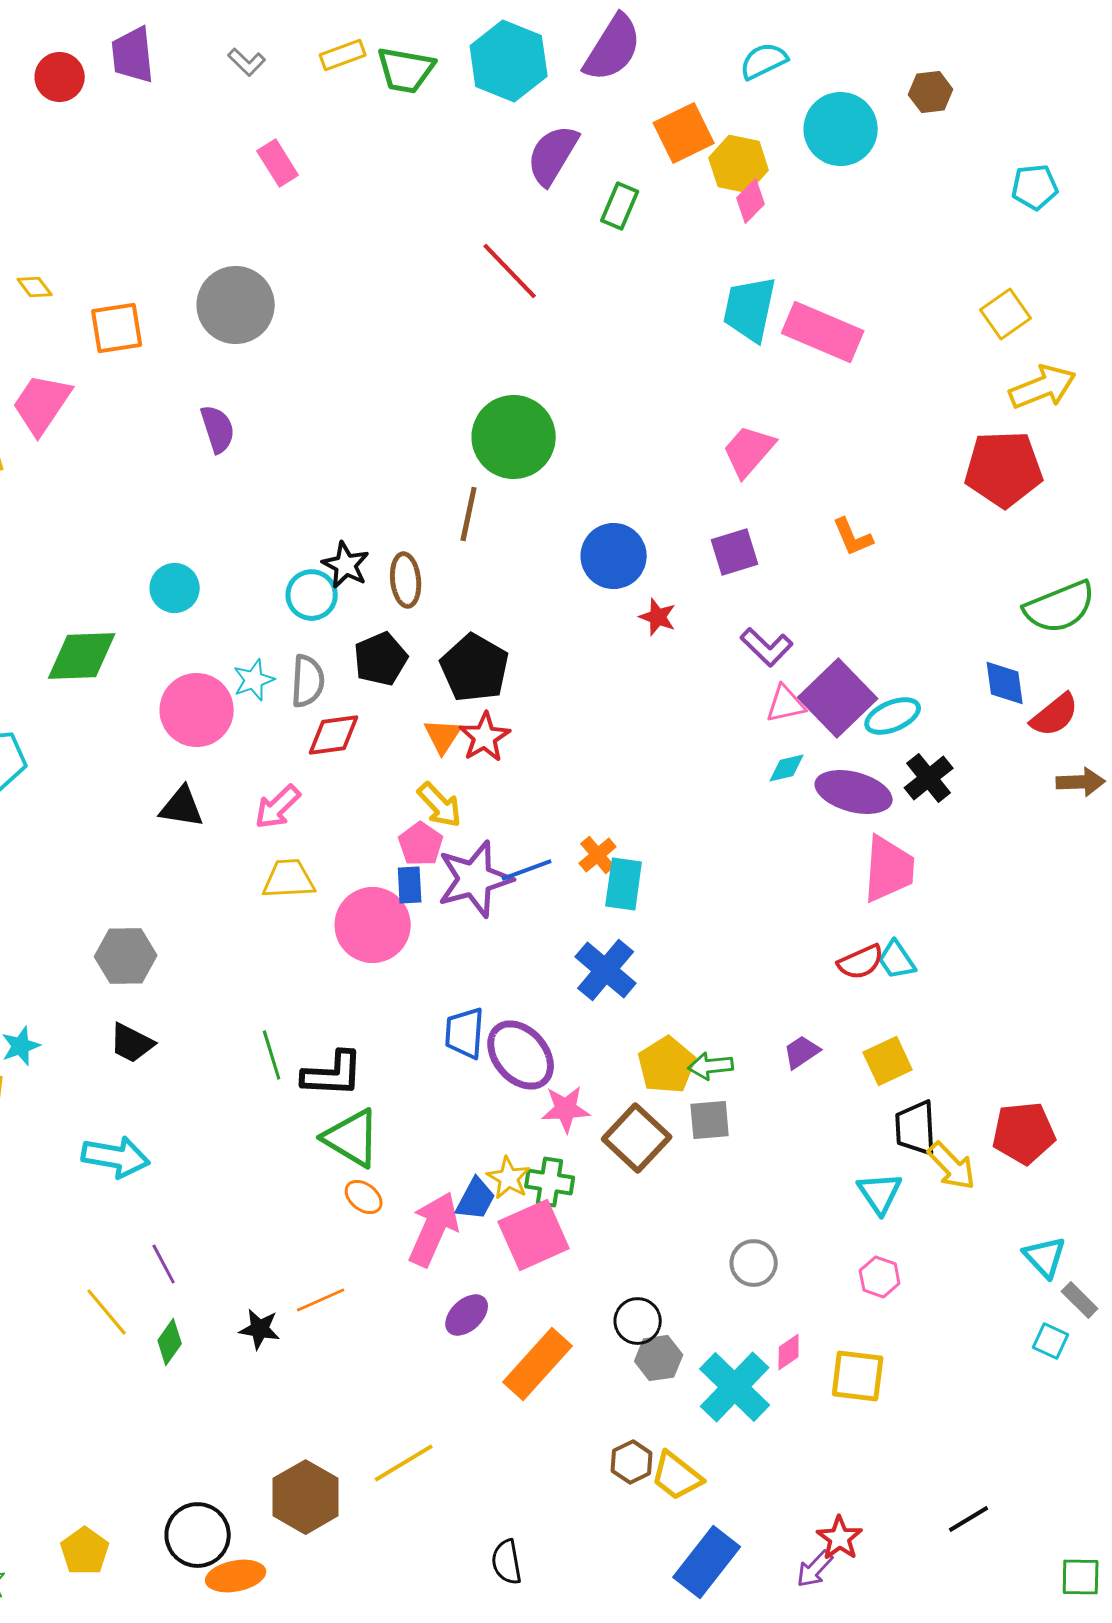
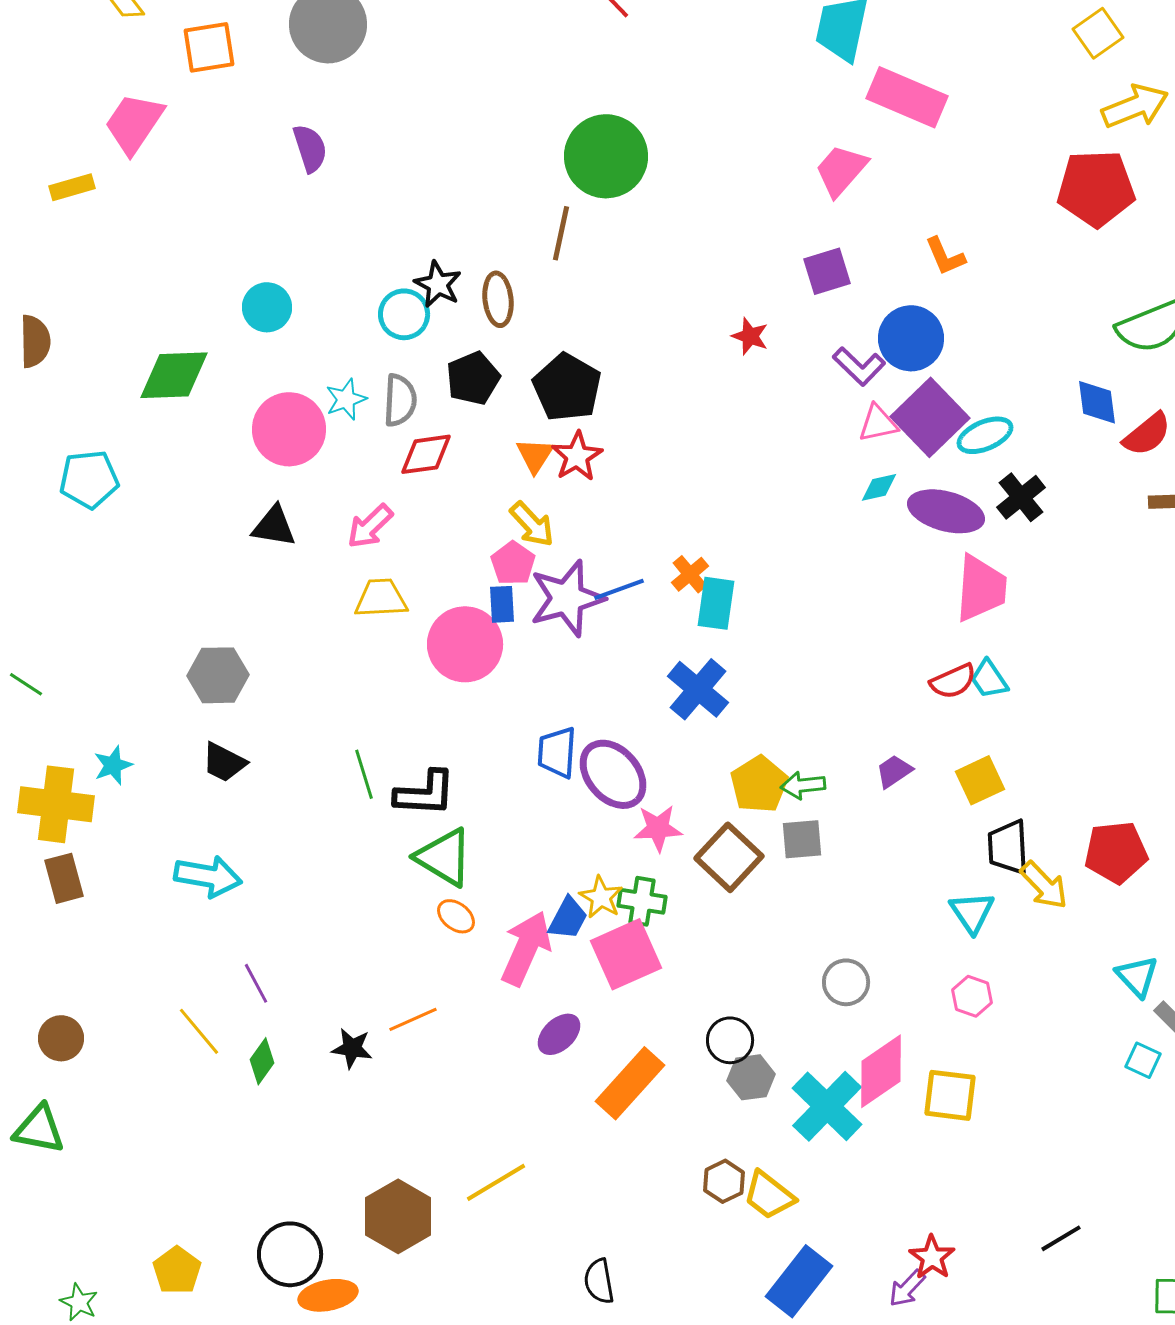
pink rectangle: (823, 332) -> (907, 97), moved
blue circle: (614, 556) -> (911, 338), moved
pink diamond: (789, 1352) -> (881, 1071), size x2.0

